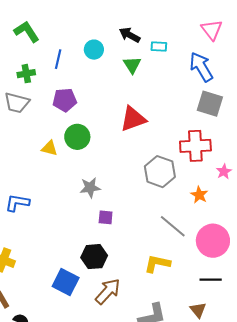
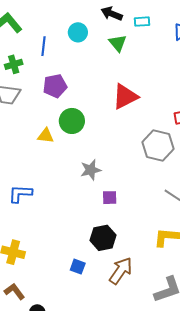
blue square: (66, 282) -> (78, 267), size x0.6

